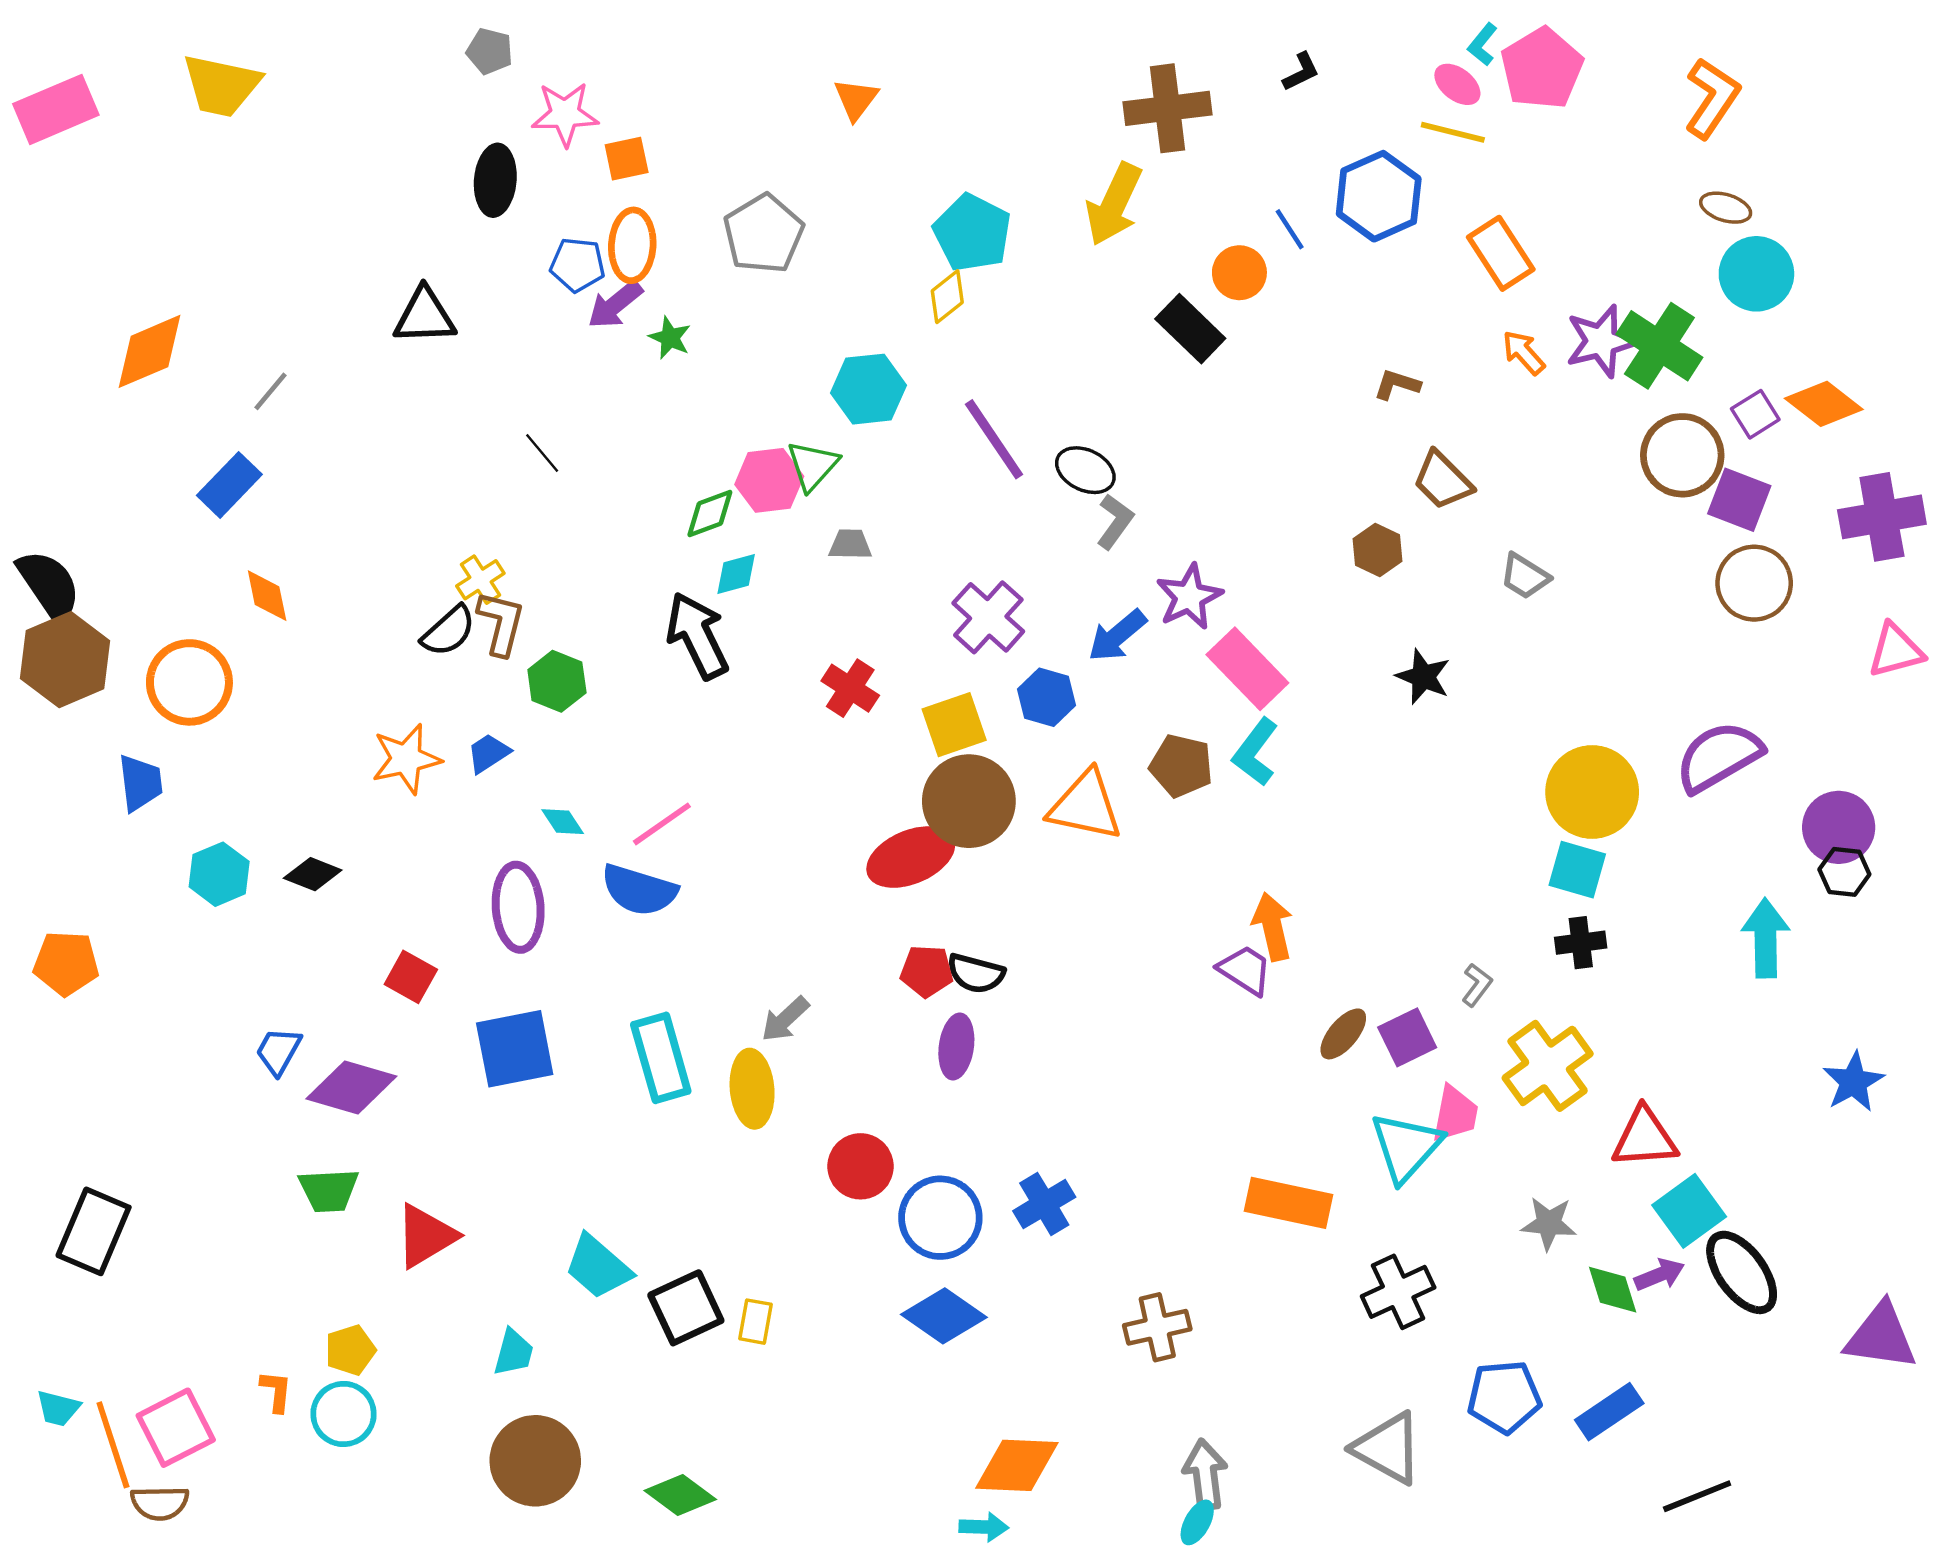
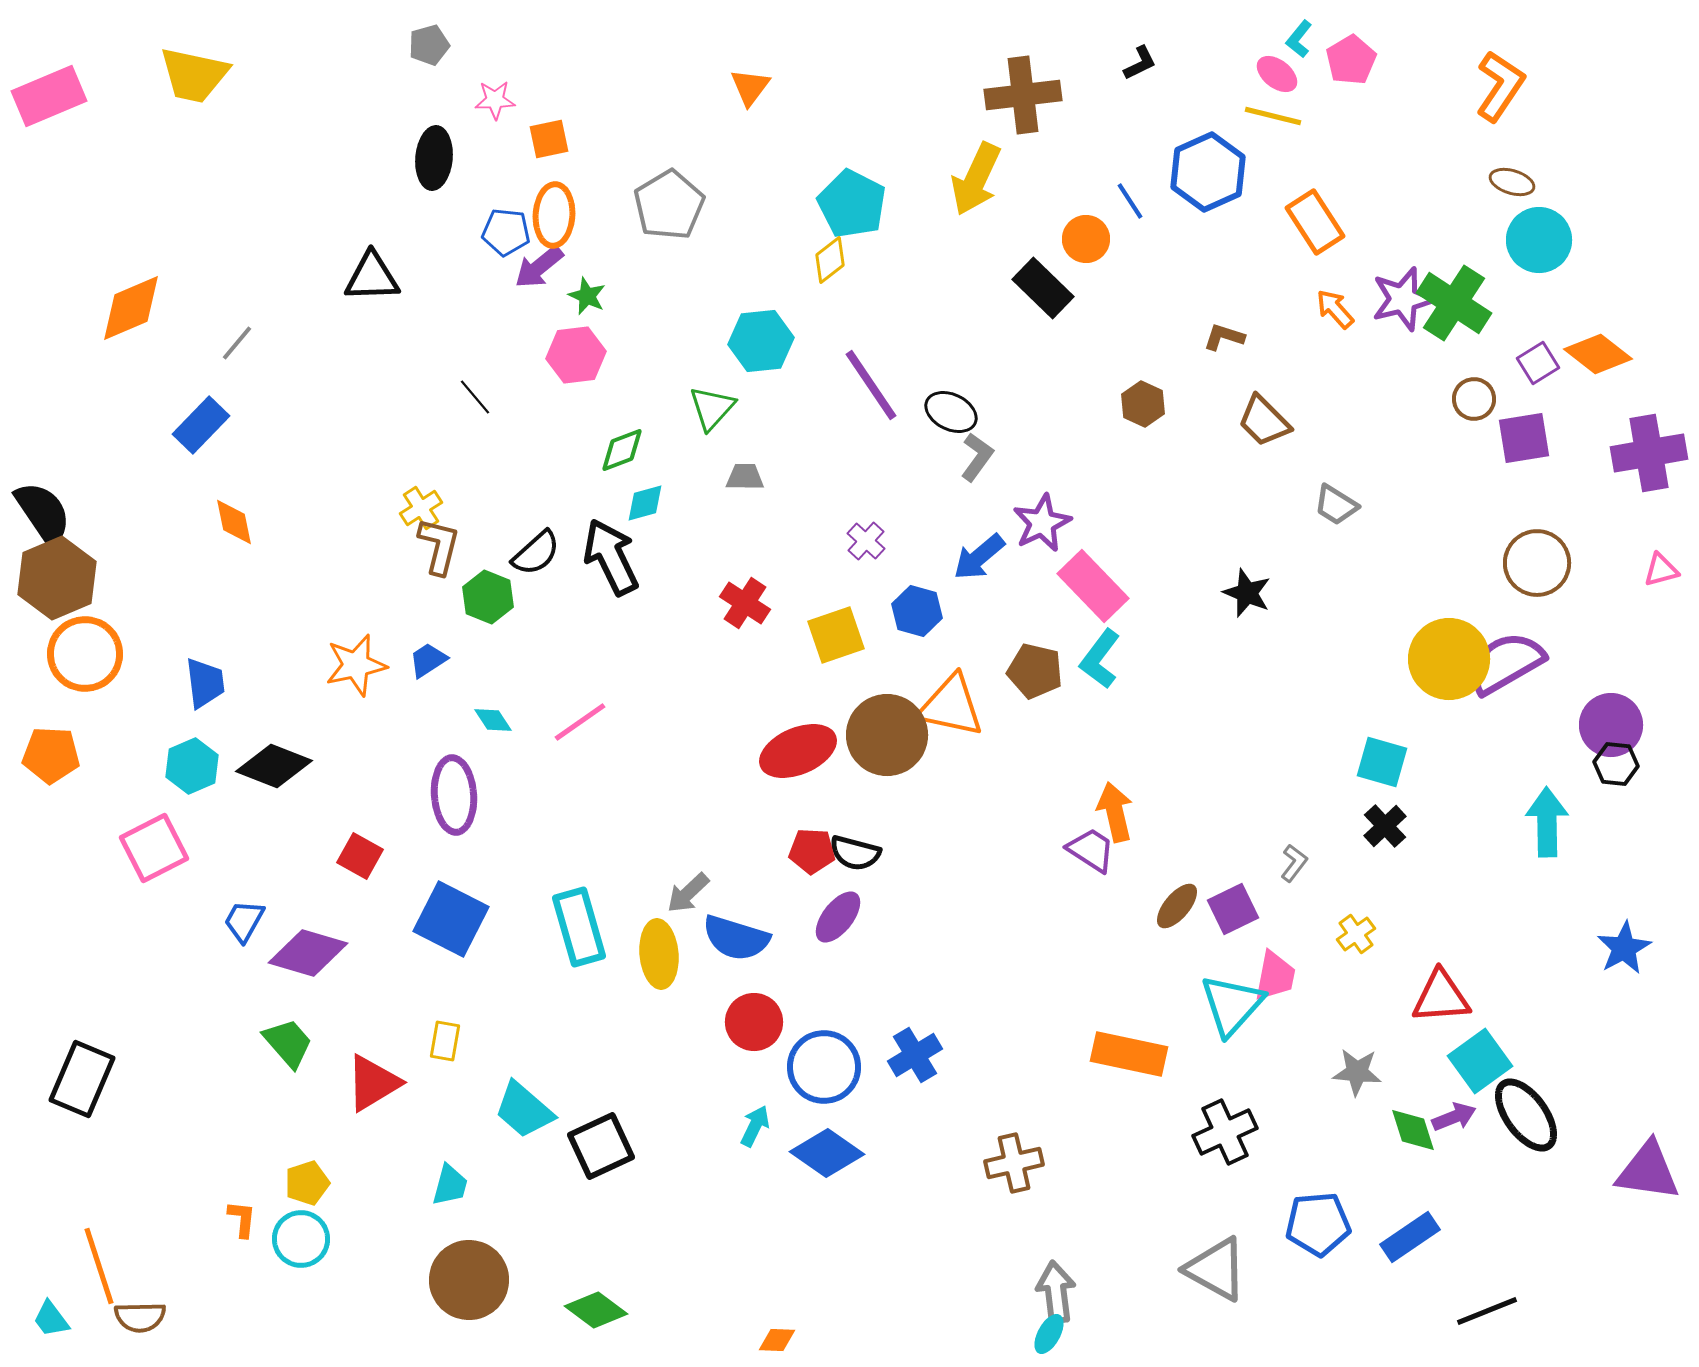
gray pentagon: (490, 51) -> (429, 45), turned -30
pink pentagon: (1542, 68) -> (1351, 60), size x0.7
pink star: (565, 114) -> (495, 100), size x0.7
brown circle: (1682, 455) -> (1474, 399), size x0.6
pink hexagon: (769, 480) -> (576, 355), moved
purple square: (1739, 500) -> (1524, 438), turned -30
brown hexagon: (1378, 550) -> (1143, 404), moved
brown circle: (1754, 583) -> (1537, 563), moved
purple cross: (988, 617) -> (866, 541), size x0.6
black semicircle: (448, 631) -> (536, 553), moved
pink triangle: (1896, 650) -> (1661, 570), size x0.7
orange circle: (189, 682) -> (85, 654), moved
blue trapezoid: (140, 783) -> (205, 683), moved
yellow circle: (1592, 792) -> (1449, 659), moved
brown circle: (969, 801) -> (887, 735), moved
black diamond: (313, 874) -> (274, 766), size x1.5
blue semicircle: (639, 890) -> (736, 938), moved
black cross: (1581, 943) -> (1385, 826), turned -36
orange pentagon: (66, 963) -> (51, 755), moved
purple ellipse: (956, 1046) -> (838, 917), turned 30
blue square: (515, 1049) -> (451, 919), turned 38
yellow cross: (1548, 1066) -> (1356, 934), size x0.5
green trapezoid: (329, 1190) -> (288, 1043), turned -128
yellow rectangle: (756, 1322) -> (445, 1041), moved
cyan trapezoid: (58, 1408) -> (51, 1319), moved, turned 39
pink square: (176, 1428) -> (154, 848), moved
orange diamond: (1017, 1465) -> (777, 1340), moved, size x0.5
cyan arrow: (984, 1527) -> (755, 1126), moved, turned -66

